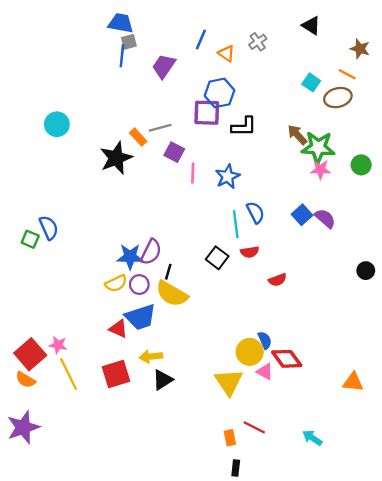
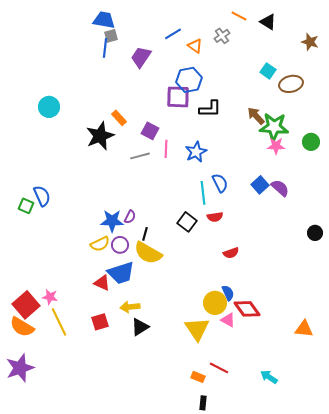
blue line: (201, 39) -> (173, 34), turned 36
orange line: (347, 74) -> (239, 16), moved
gray line: (160, 128) -> (140, 156), moved
purple semicircle: (151, 252) -> (130, 217), size x0.6
red semicircle: (278, 280) -> (231, 253), moved
red square: (116, 374) -> (100, 322), size x0.7
orange semicircle: (26, 380) -> (22, 327), size x1.4
orange rectangle: (230, 438) -> (198, 377), turned -56

